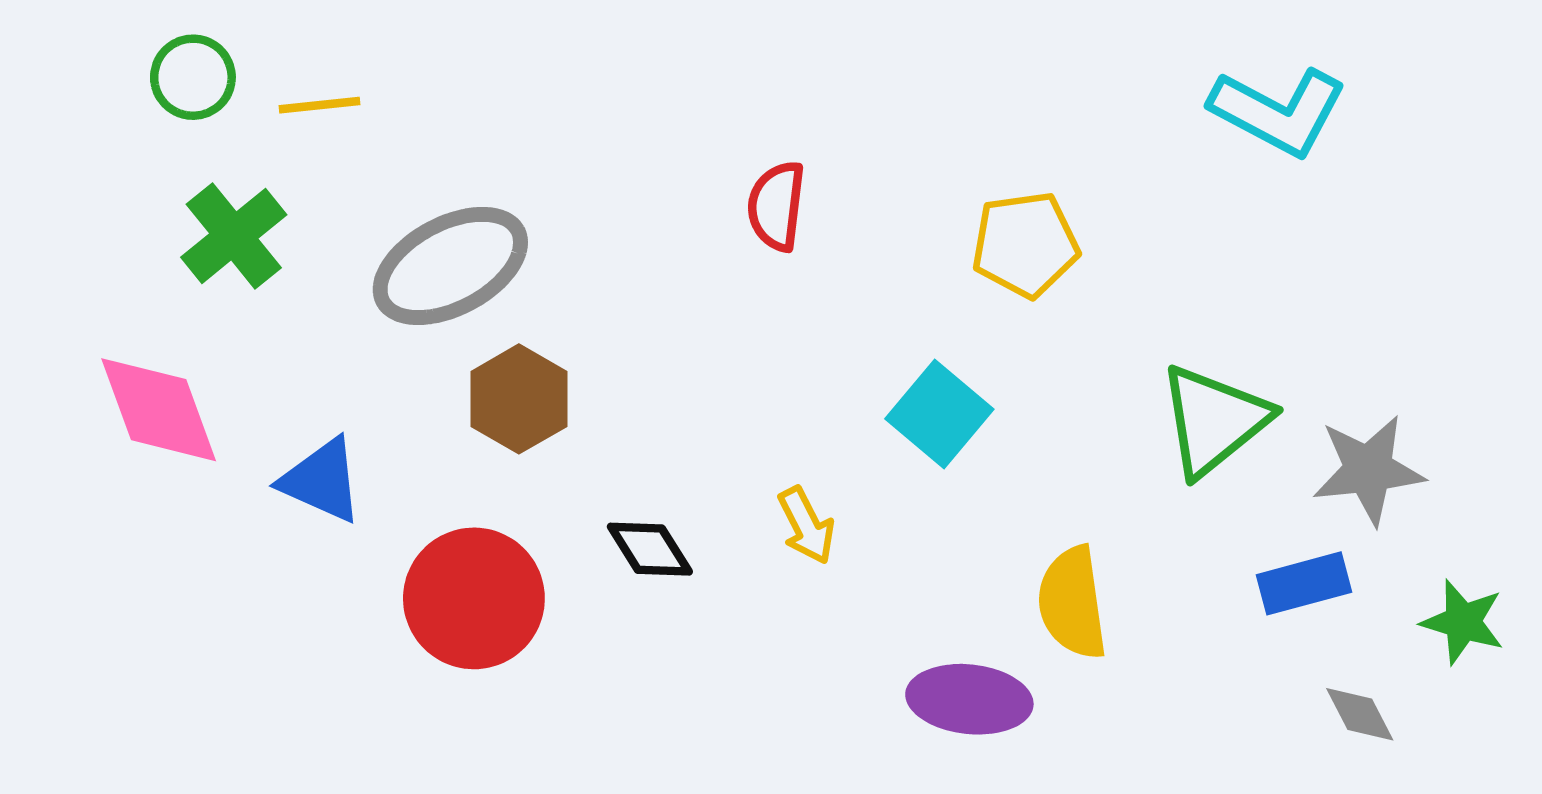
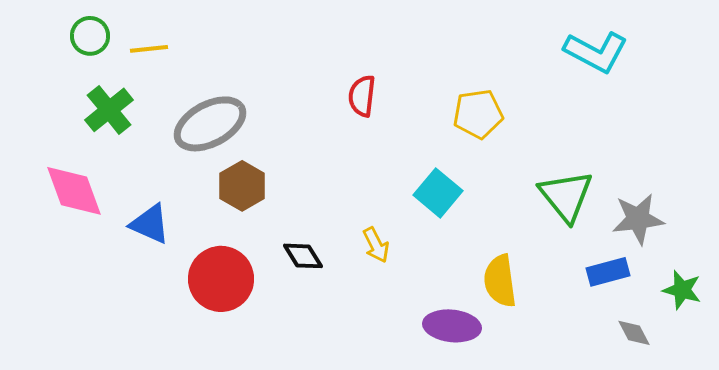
green triangle: (1214, 420) -> (566, 196), turned -30

